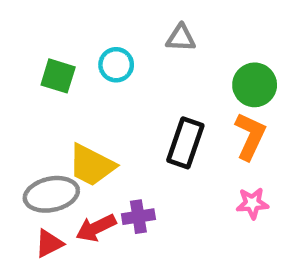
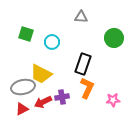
cyan circle: (116, 65) -> (52, 42), moved
orange L-shape: (250, 136) -> (87, 88), moved
pink star: (252, 203) -> (113, 100), moved

